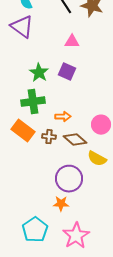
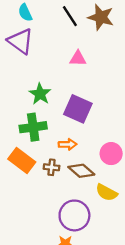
purple square: (67, 72) -> (78, 109), moved, size x1.4

